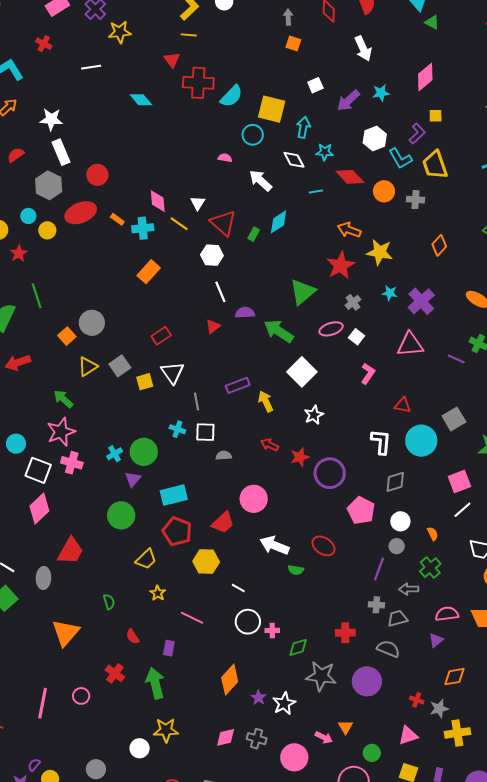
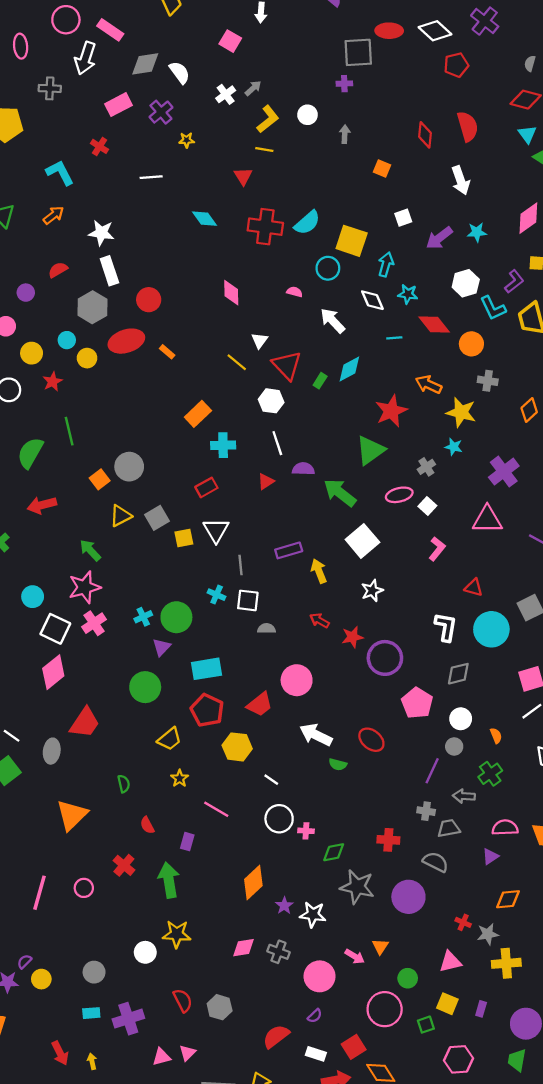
gray arrow: (288, 17) -> (345, 134), moved
yellow star: (120, 32) -> (187, 140), size x0.6
red cross: (198, 83) -> (265, 227), moved
gray cross: (415, 200) -> (488, 381), moved
pink diamond: (158, 201) -> (231, 293), moved
cyan cross: (143, 228) -> (223, 445), moved
red star: (341, 265) -> (391, 411), moved
cyan star: (390, 293) -> (454, 447), moved
pink cross: (72, 463) -> (94, 623), turned 35
white star: (284, 703) -> (313, 915), turned 30

